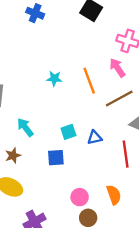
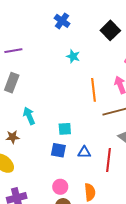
cyan star: (54, 78) -> (73, 56), moved
blue triangle: (95, 138) -> (84, 152), moved
blue square: (56, 158) -> (58, 150), moved

